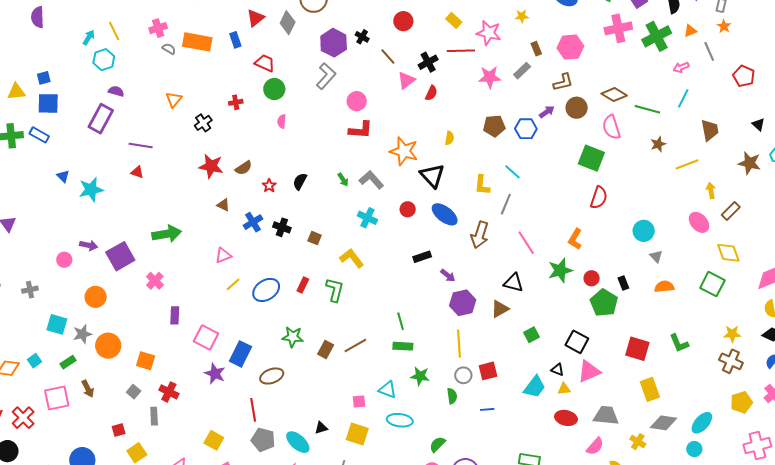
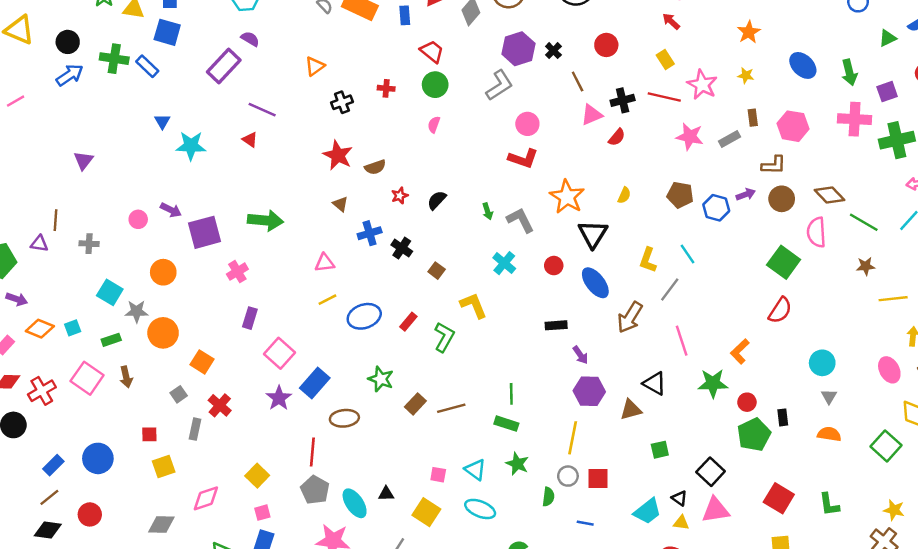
pink square: (57, 398) -> (87, 378), turned 32

